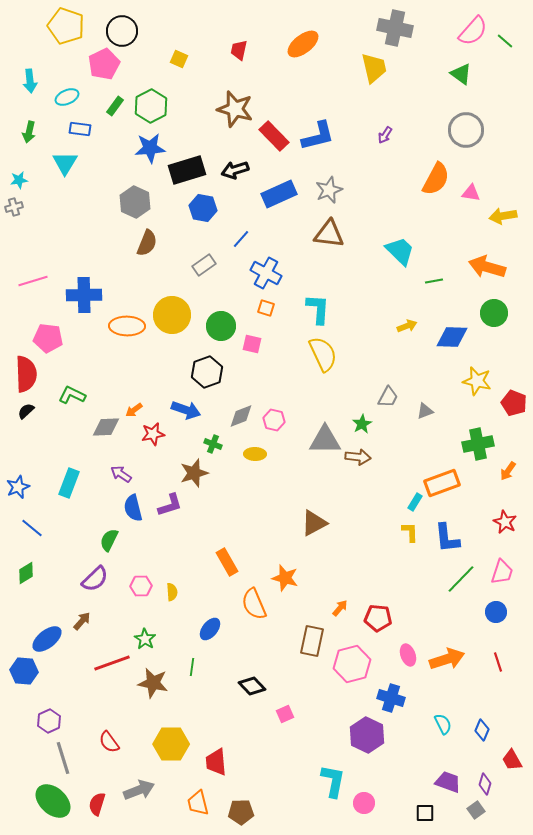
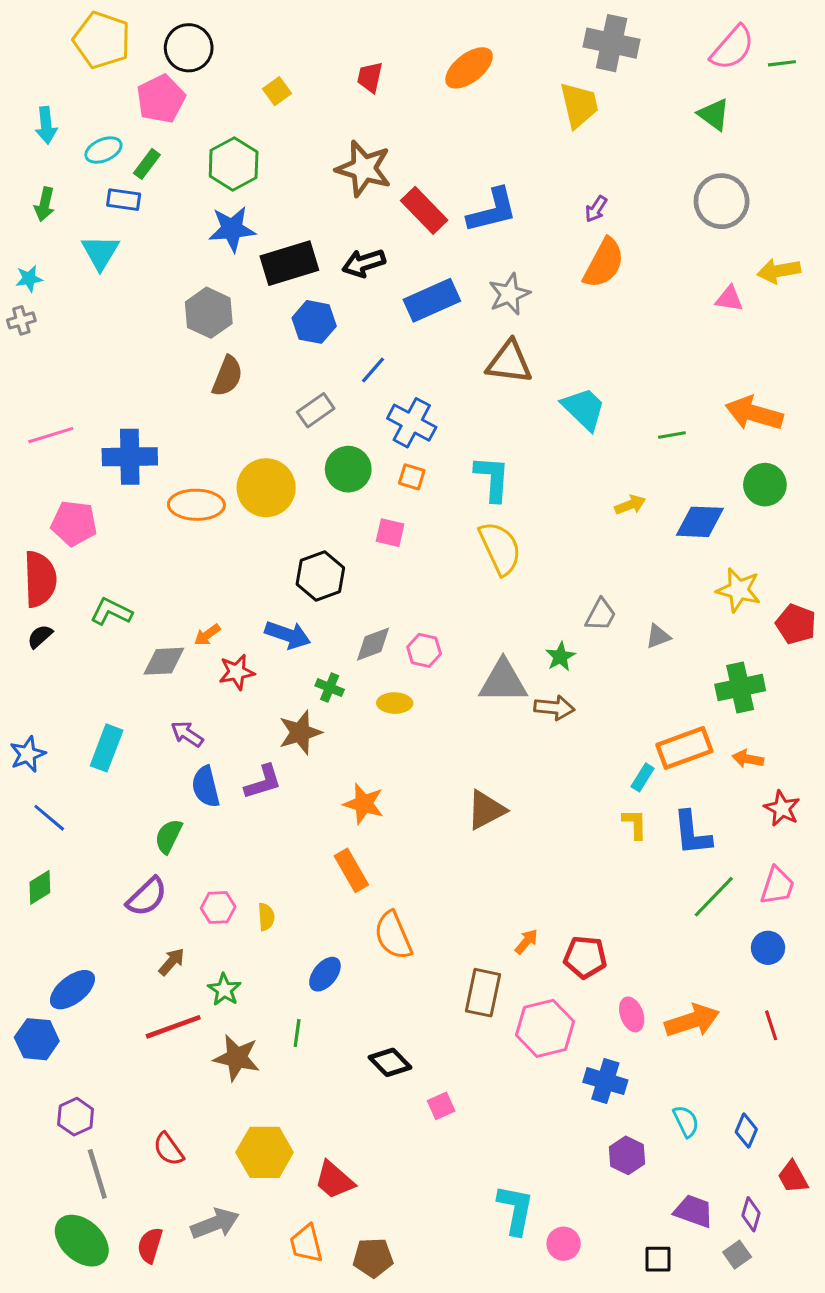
green line: (505, 41) -> (782, 63), turned -48
yellow square: (179, 59) -> (277, 91), turned 30
green rectangle: (115, 106) -> (147, 164), moved
orange semicircle: (436, 179) -> (604, 263), moved
yellow arrow: (503, 216) -> (779, 271), moved
cyan trapezoid: (400, 251) -> (584, 409), moved
green circle: (221, 326) -> (348, 469), moved
orange arrow: (508, 471) -> (748, 759), moved, turned 66
orange star: (285, 578) -> (364, 804), moved
brown arrow: (82, 621) -> (172, 962), moved
purple hexagon: (367, 735) -> (627, 1155), moved, size x0.7
red trapezoid: (216, 762) -> (334, 1180), turned -44

